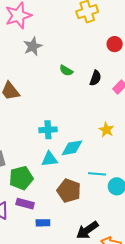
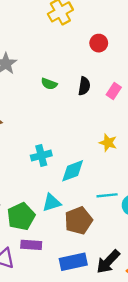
cyan triangle: (49, 159) -> (52, 203), moved
brown pentagon: (69, 191) -> (78, 221), turned -30
blue rectangle: (43, 223) -> (73, 262), moved, size x1.6

